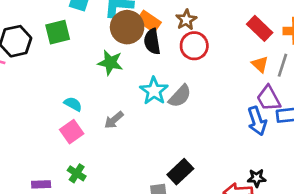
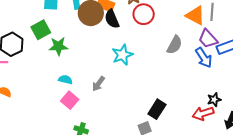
green star: (110, 63) -> (58, 46), moved
orange triangle: (260, 64) -> (195, 15), size x1.5
cyan star: (154, 91) -> (122, 55), turned 30
gray semicircle: (180, 96) -> (174, 45), moved

